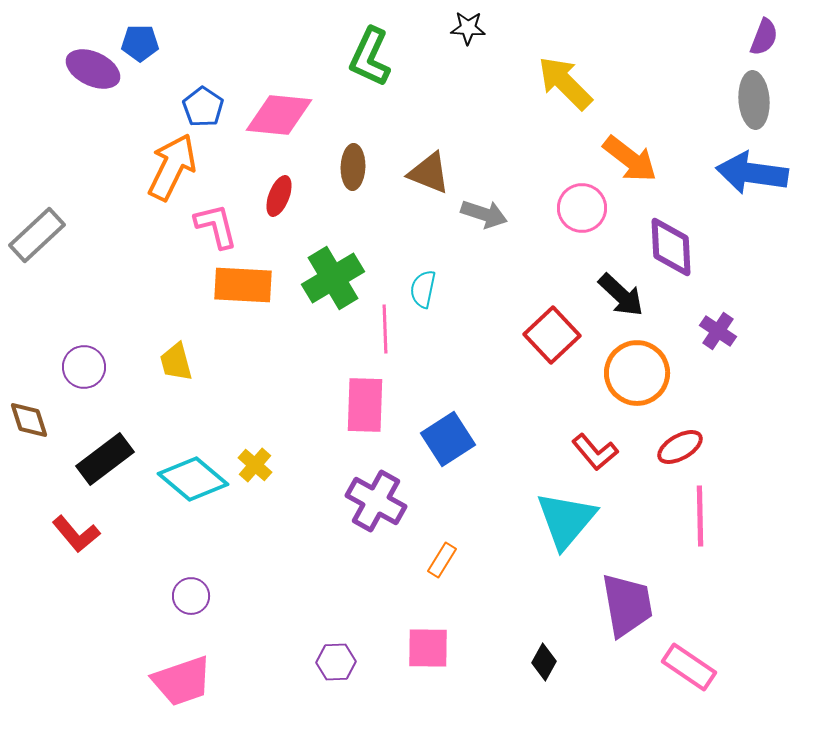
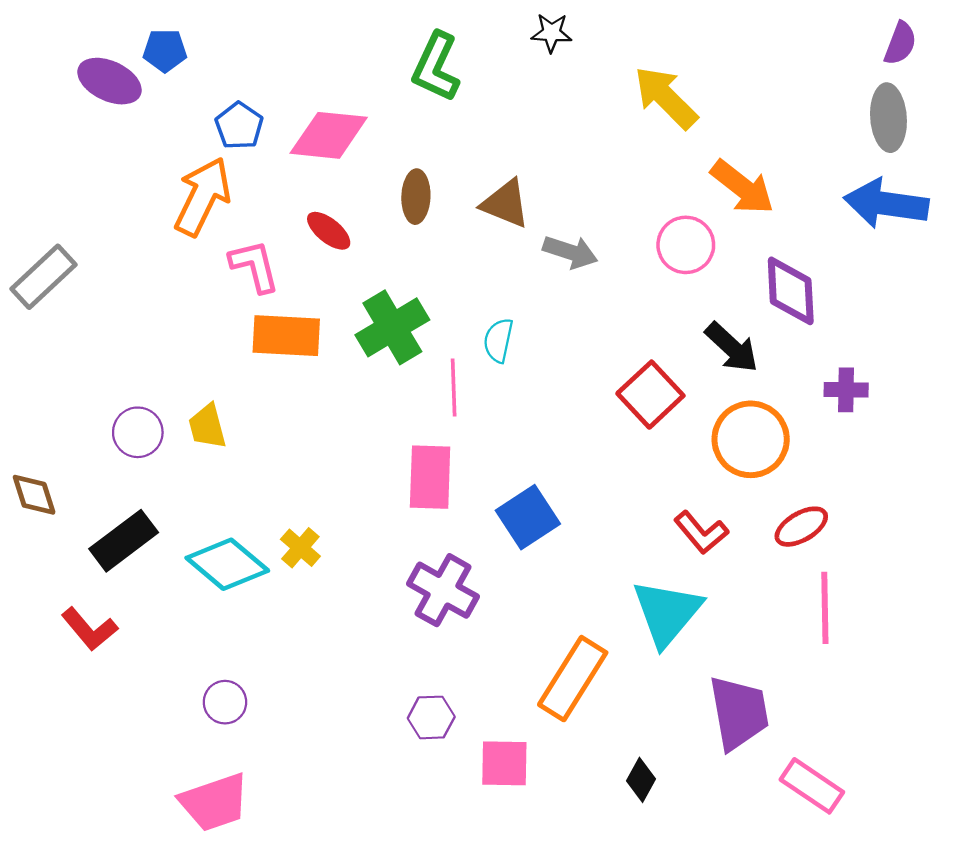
red ellipse: (279, 196) -> (329, 231), turned -72
purple cross: (718, 331) -> (846, 390), turned -33
purple circle: (84, 367) -> (138, 432), moved
orange rectangle: (442, 560) -> (573, 679), moved, size x2.0
purple hexagon: (336, 662) -> (431, 717), moved

